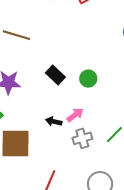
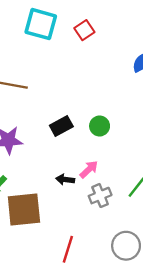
black rectangle: (55, 75) -> (61, 126), turned -66

